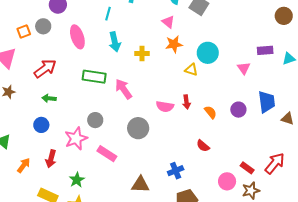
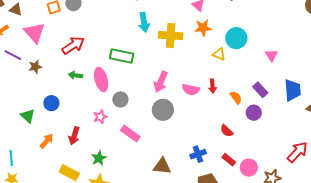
pink ellipse: (77, 37) -> (101, 79), moved
purple rectangle: (265, 50) -> (260, 90), moved, turned 49
yellow cross: (142, 54) -> (171, 35), size x1.6
pink arrow: (124, 89) -> (161, 82), moved, turned -125
purple circle: (238, 110) -> (254, 113), moved
blue circle: (41, 125) -> (51, 103), moved
pink star: (76, 138) -> (100, 117), size x0.6
red rectangle: (247, 168) -> (229, 160), moved

